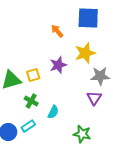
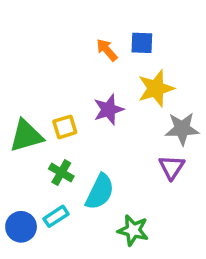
blue square: (88, 18) -> (142, 43), moved, size x0.6
cyan semicircle: (53, 112) -> (100, 192), size x1.5
green star: (82, 134) -> (133, 230), moved

